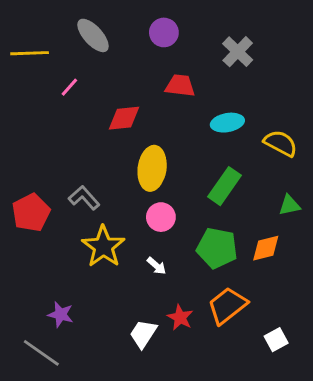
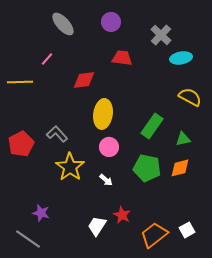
yellow line: (30, 53) -> (20, 82), moved
cyan ellipse: (227, 123) -> (181, 58), moved
green triangle: (289, 205) -> (183, 139), moved
orange trapezoid: (227, 306) -> (154, 235), moved

